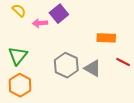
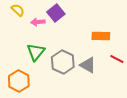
green triangle: (18, 56) -> (36, 52), moved

